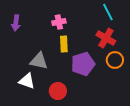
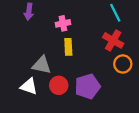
purple arrow: (16, 23) -> (29, 12), moved
purple pentagon: (83, 64) -> (88, 86), moved
red circle: (58, 91) -> (59, 85), moved

